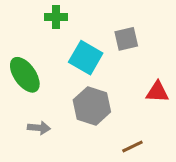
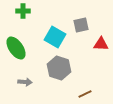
green cross: (56, 17) -> (23, 11), moved
red triangle: (157, 92) -> (101, 44), moved

